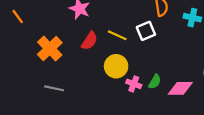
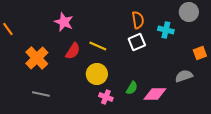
white square: (146, 31) -> (137, 42), moved
pink cross: (134, 84) -> (106, 97), moved

